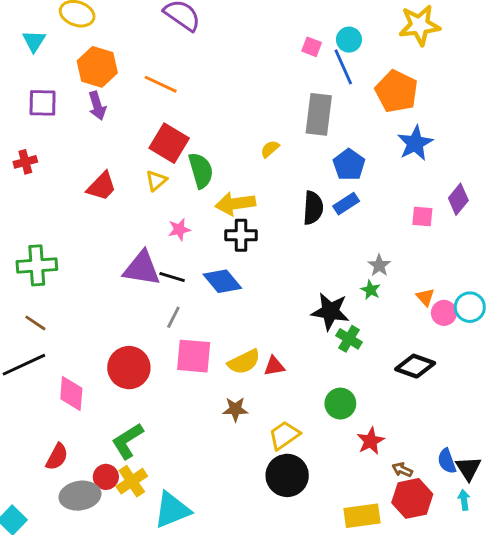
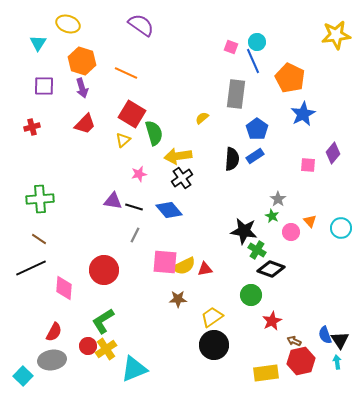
yellow star: (419, 25) -> (336, 35), moved
red trapezoid: (102, 186) -> (85, 124), moved
black cross: (241, 235) -> (182, 178), turned -35
purple triangle: (142, 268) -> (113, 201), size x0.7
pink circle: (444, 313) -> (291, 232), moved
pink square: (194, 356) -> (165, 262), moved
black diamond: (415, 366) -> (271, 269), moved
gray ellipse: (80, 496) -> (52, 360), moved

